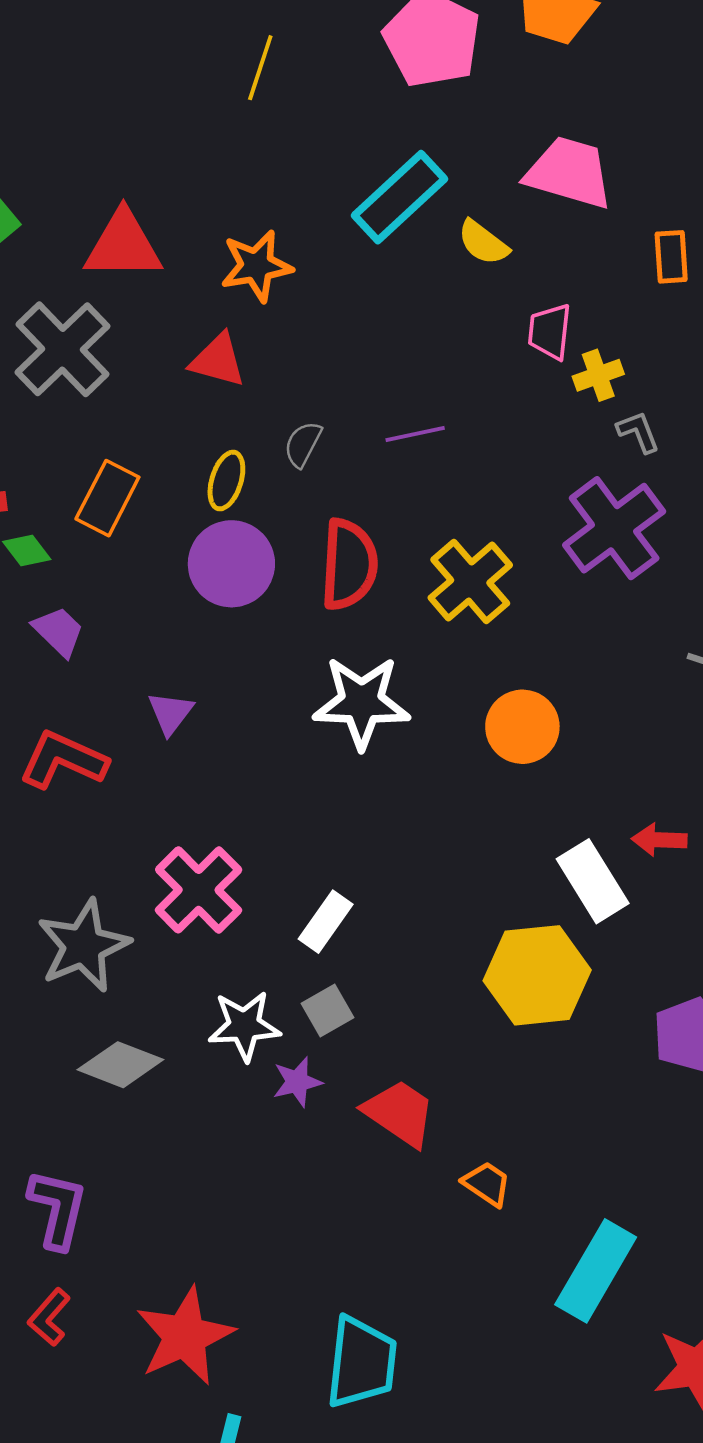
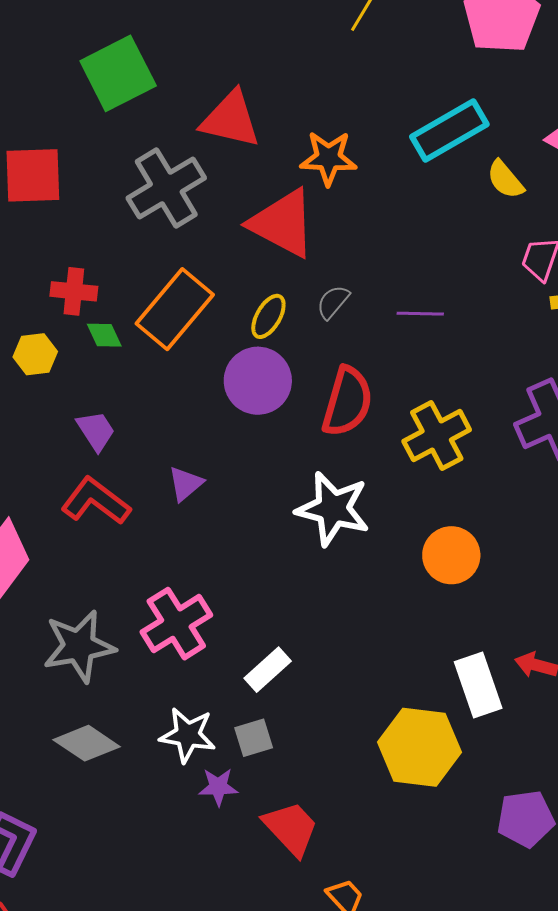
red triangle: (218, 360) -> (283, 223), size x1.6
orange rectangle: (107, 498) -> (175, 309), size x1.4
purple trapezoid: (59, 631) -> (96, 431), moved

